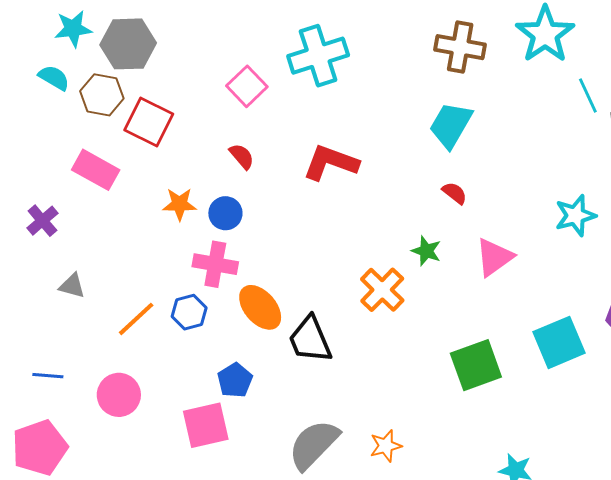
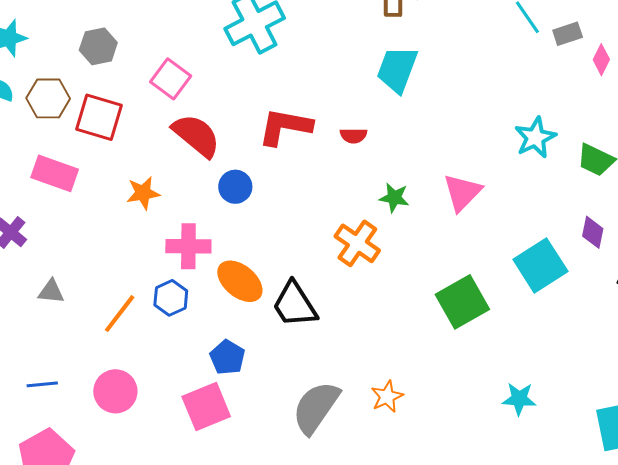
gray hexagon: (128, 44) -> (98, 46), moved, size x0.7
pink square: (247, 86) -> (171, 79), moved
red semicircle: (242, 156) -> (196, 135), size x1.8
red semicircle: (455, 193) -> (353, 136), moved, turned 152
blue circle: (225, 213) -> (235, 187), moved

